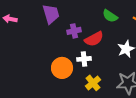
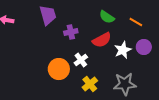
red semicircle: (94, 39) -> (102, 40), moved
white cross: (84, 59) -> (81, 60), turned -32

